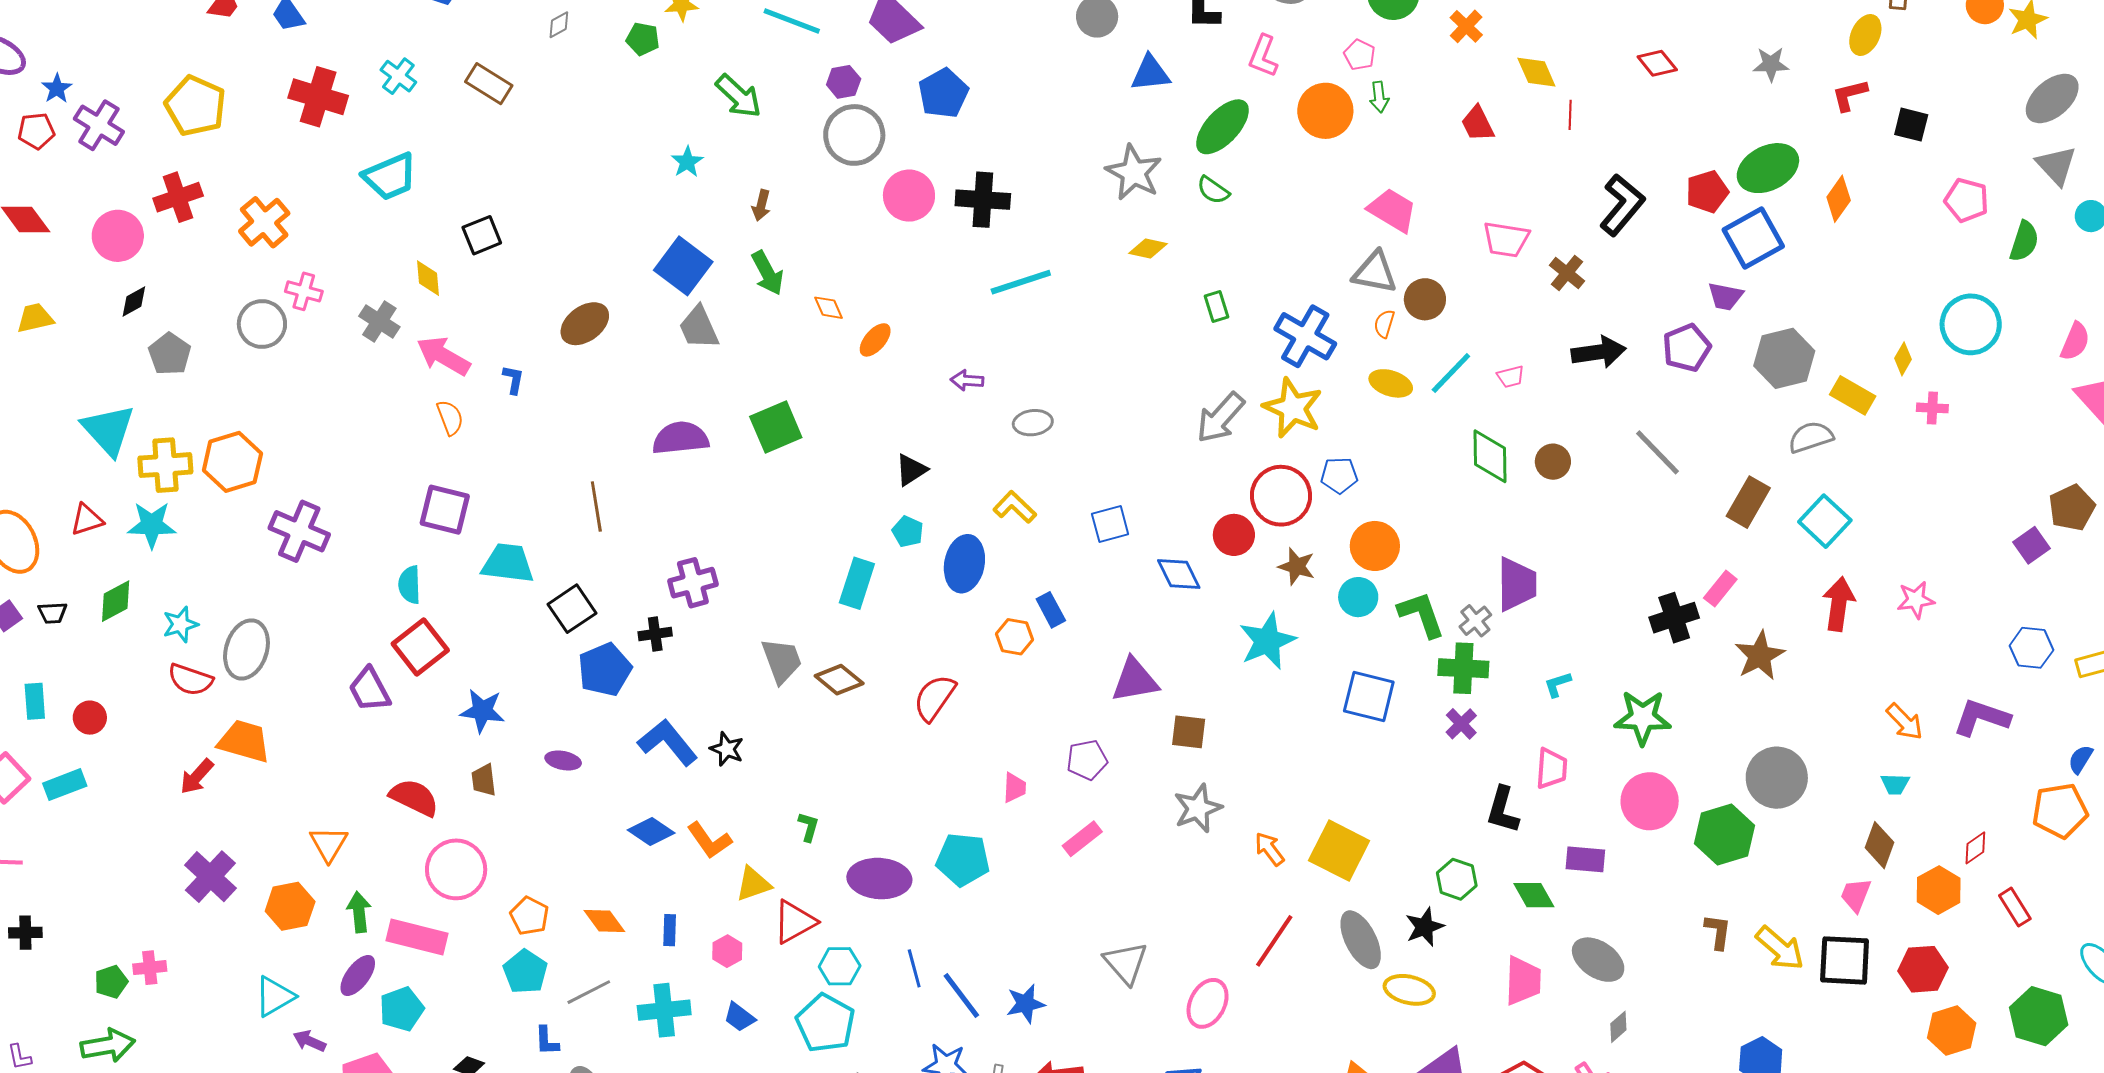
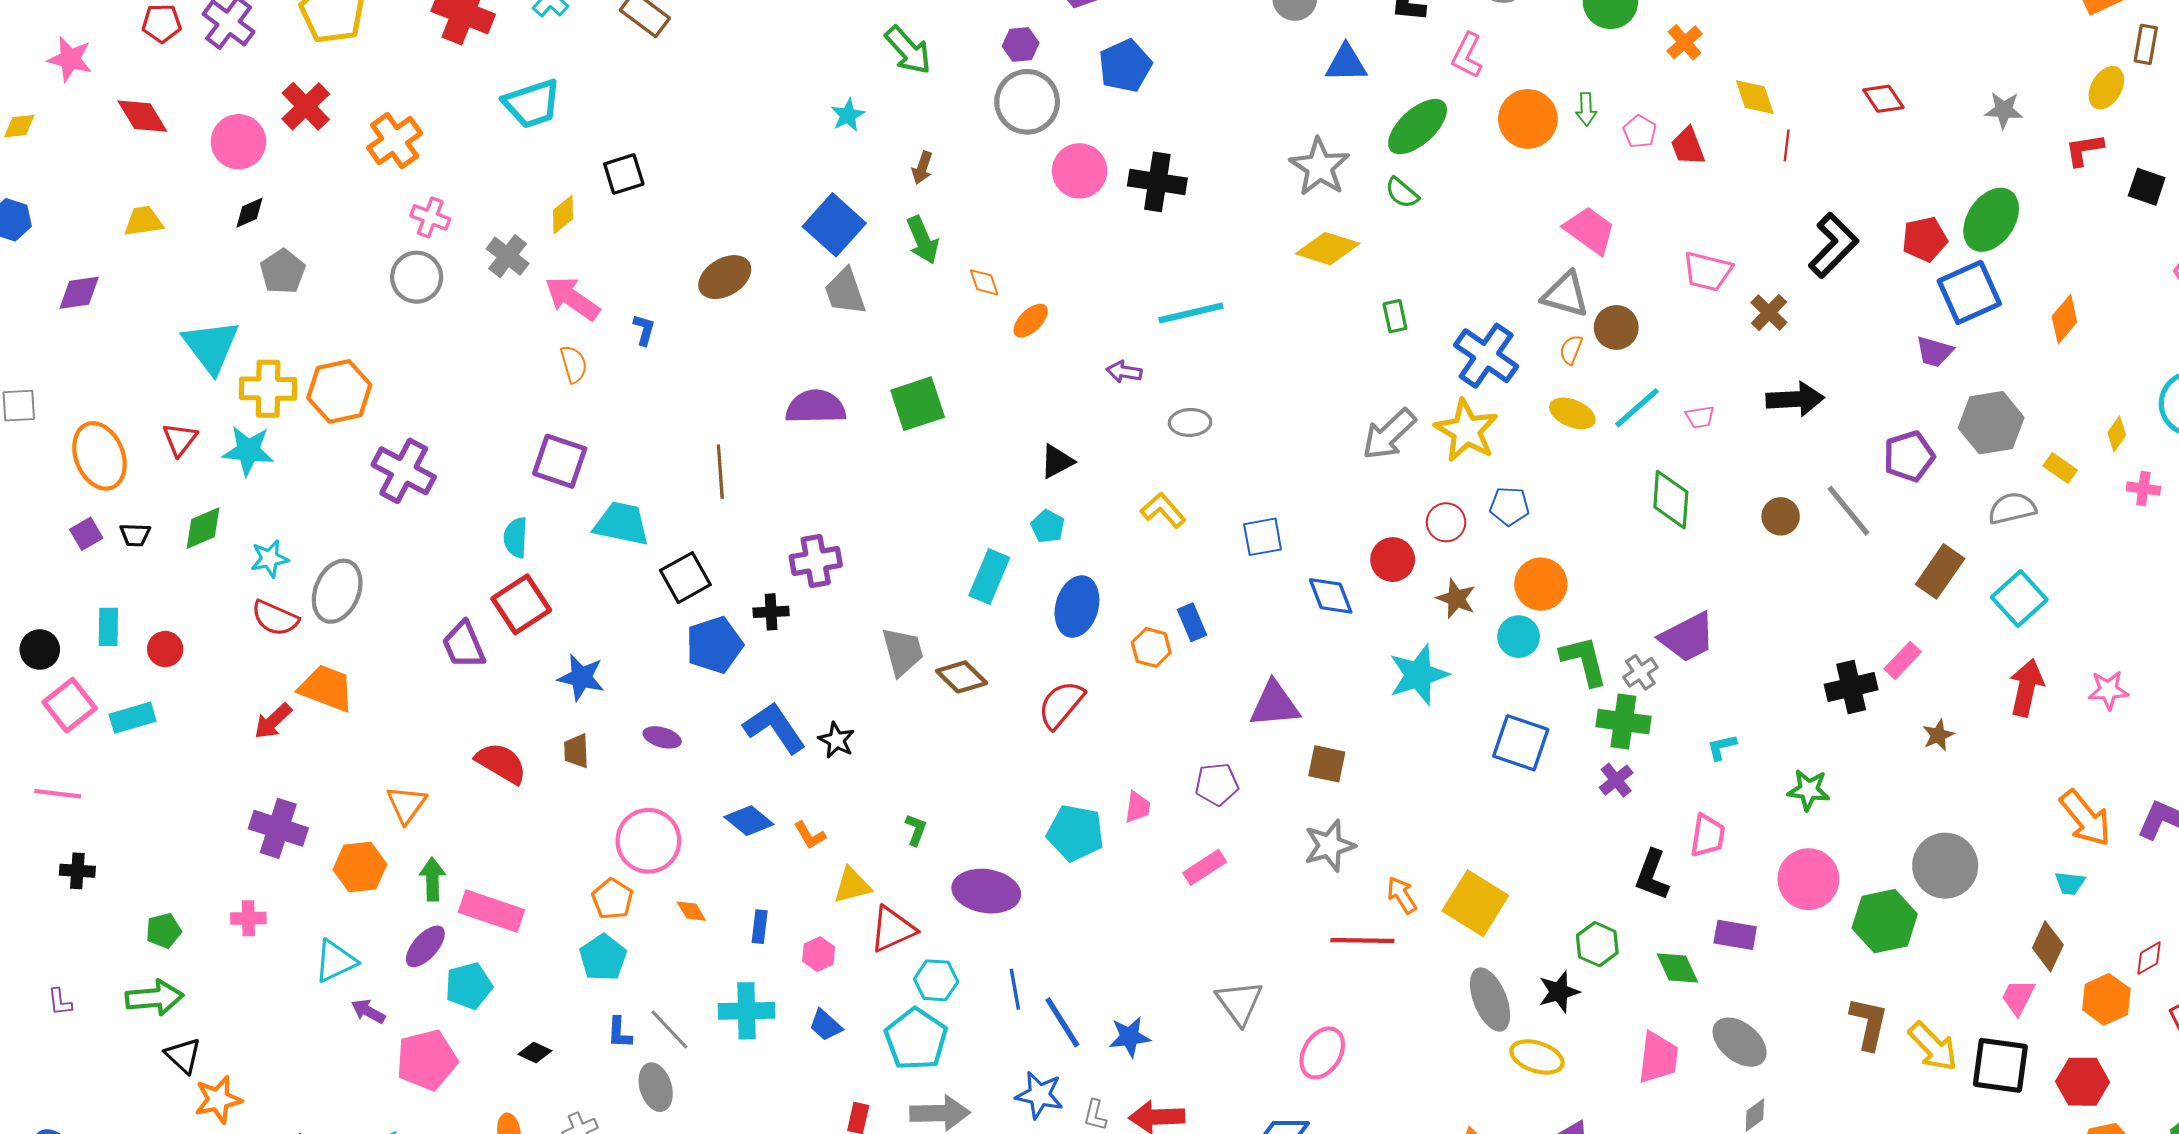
pink pentagon: (1360, 55) -> (1640, 131), moved
green ellipse: (1768, 168) -> (1991, 220), turned -34
red cross: (178, 197) -> (306, 106), turned -30
orange diamond: (1839, 199) -> (2064, 319), moved
yellow diamond: (1148, 248) -> (1328, 249), size x1.5
yellow diamond: (428, 278) -> (563, 215), turned 51
cyan line: (1021, 282) -> (1191, 313), moved
gray circle: (262, 324) -> (417, 277), moved
purple pentagon: (1687, 348) -> (1909, 456), moved
yellow rectangle: (1853, 395) -> (2060, 468), size x0.7
brown circle: (1553, 462) -> (1781, 516), moved
red circle: (1281, 496) -> (1446, 522), size x0.6
red triangle: (87, 520) -> (180, 439), turned -39
blue ellipse: (964, 564) -> (1077, 607), moved
purple trapezoid: (1517, 584) -> (1688, 637), turned 58
brown star: (1760, 656) -> (1938, 735), size x0.6
green star: (1643, 718) -> (1809, 790), size x0.7
orange arrow: (1905, 722) -> (2086, 818), size x1.4
orange L-shape: (709, 840) -> (810, 835), size x0.7
cyan pentagon: (963, 860) -> (1075, 833), moved
pink circle: (456, 869) -> (648, 841), moved
purple cross: (210, 877) -> (278, 828), turned -30
orange diamond: (604, 921) -> (691, 911), size x0.7
brown L-shape: (1718, 932) -> (1869, 1023), size x1.4
red line: (1274, 941) -> (1362, 941), moved, turned 52
pink cross: (150, 968) -> (248, 918), moved
gray line: (589, 992) -> (669, 1029), moved, turned 69

